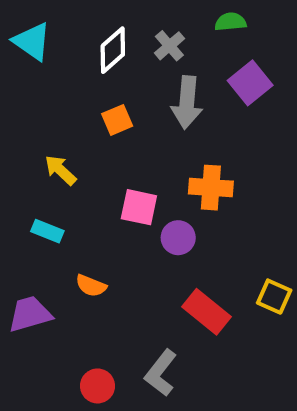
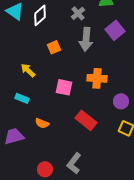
white diamond: (113, 50) -> (40, 15), moved
purple circle: (178, 238) -> (121, 101), moved
red rectangle: (207, 312) -> (86, 120), moved

